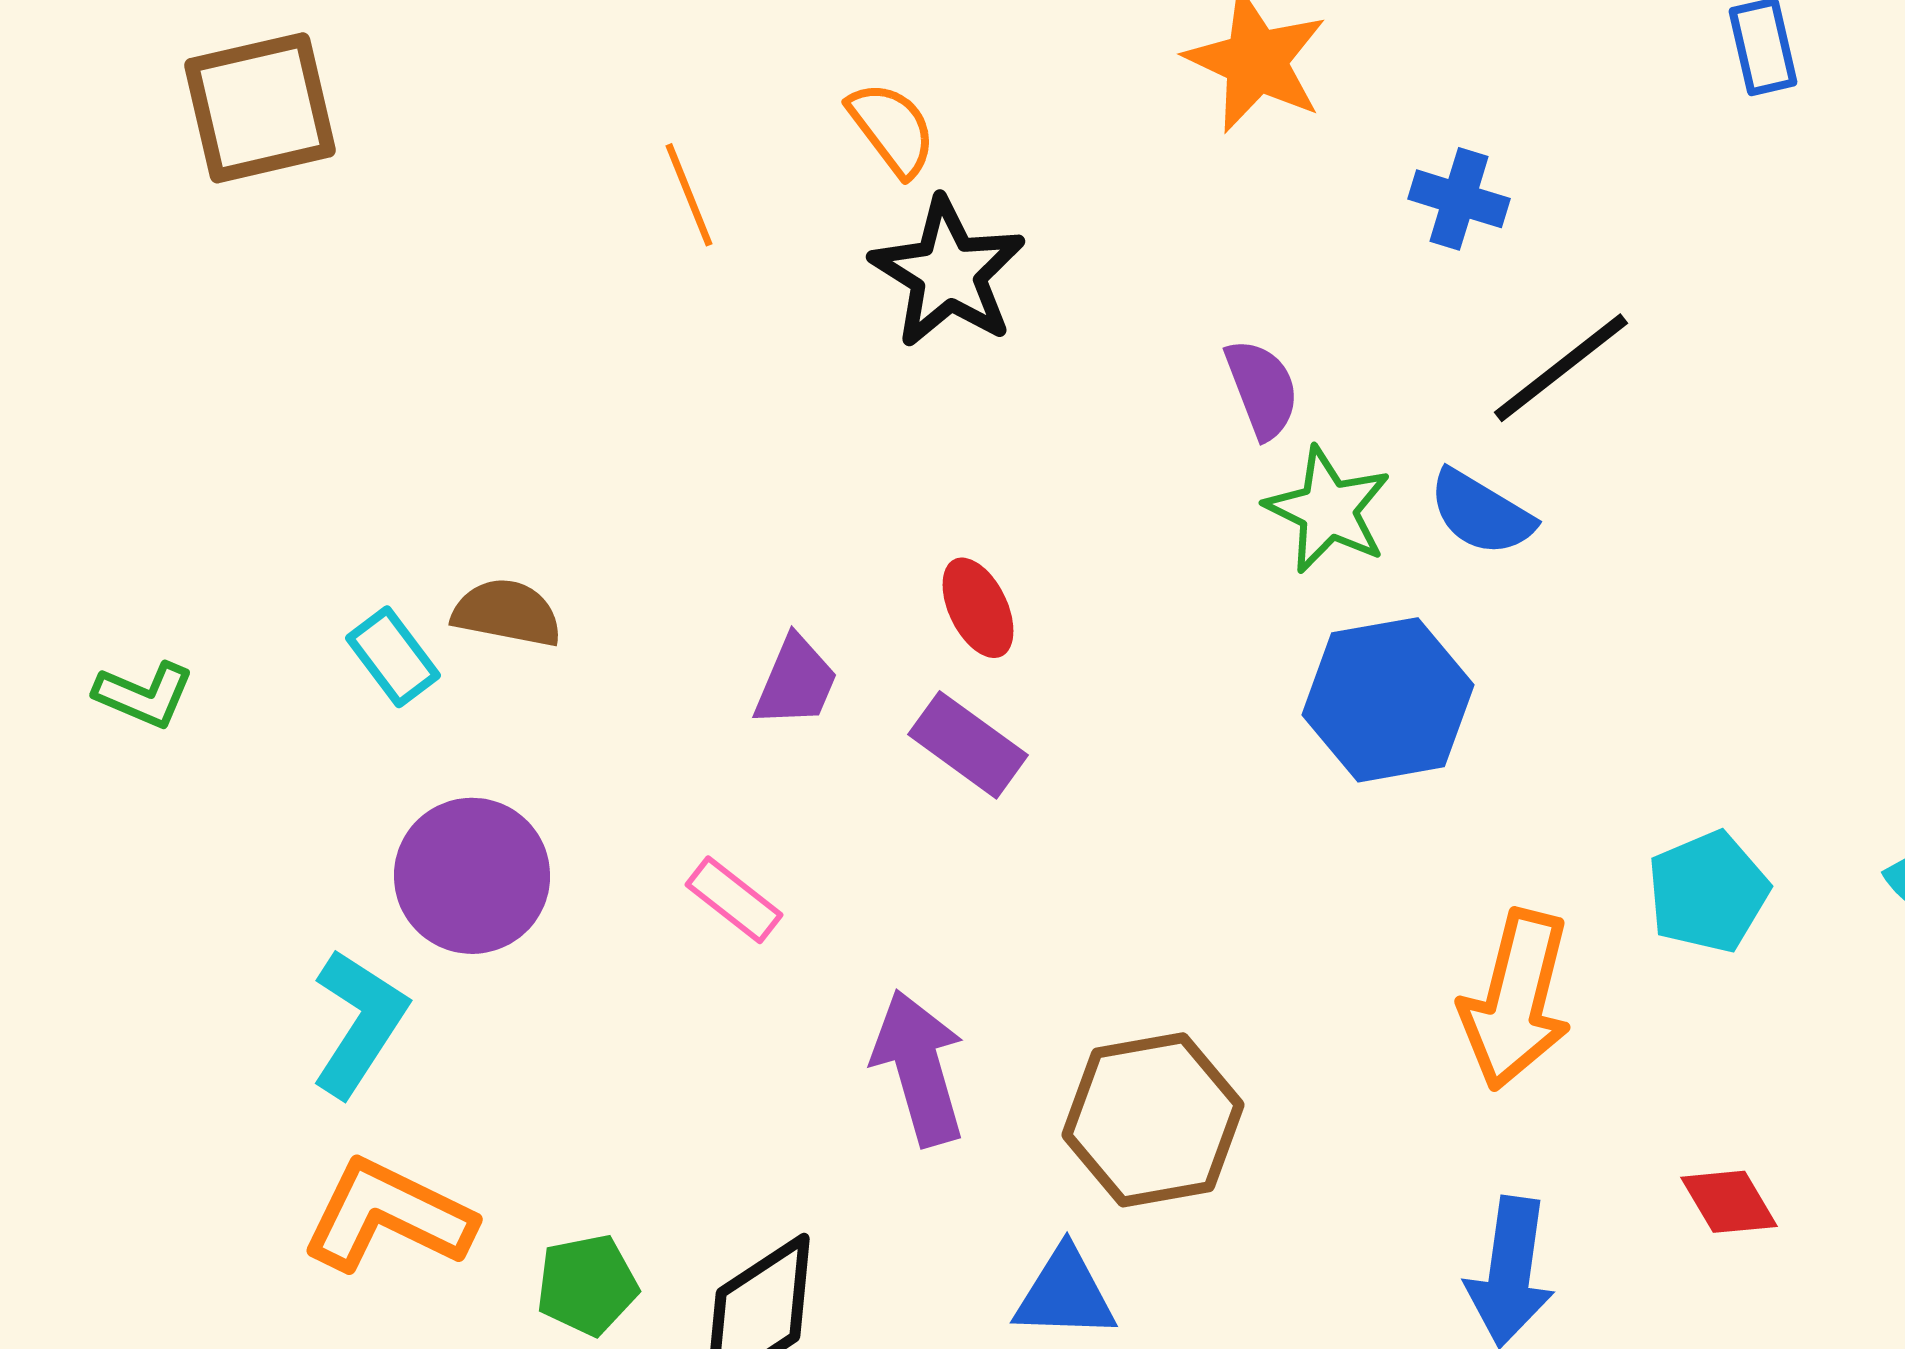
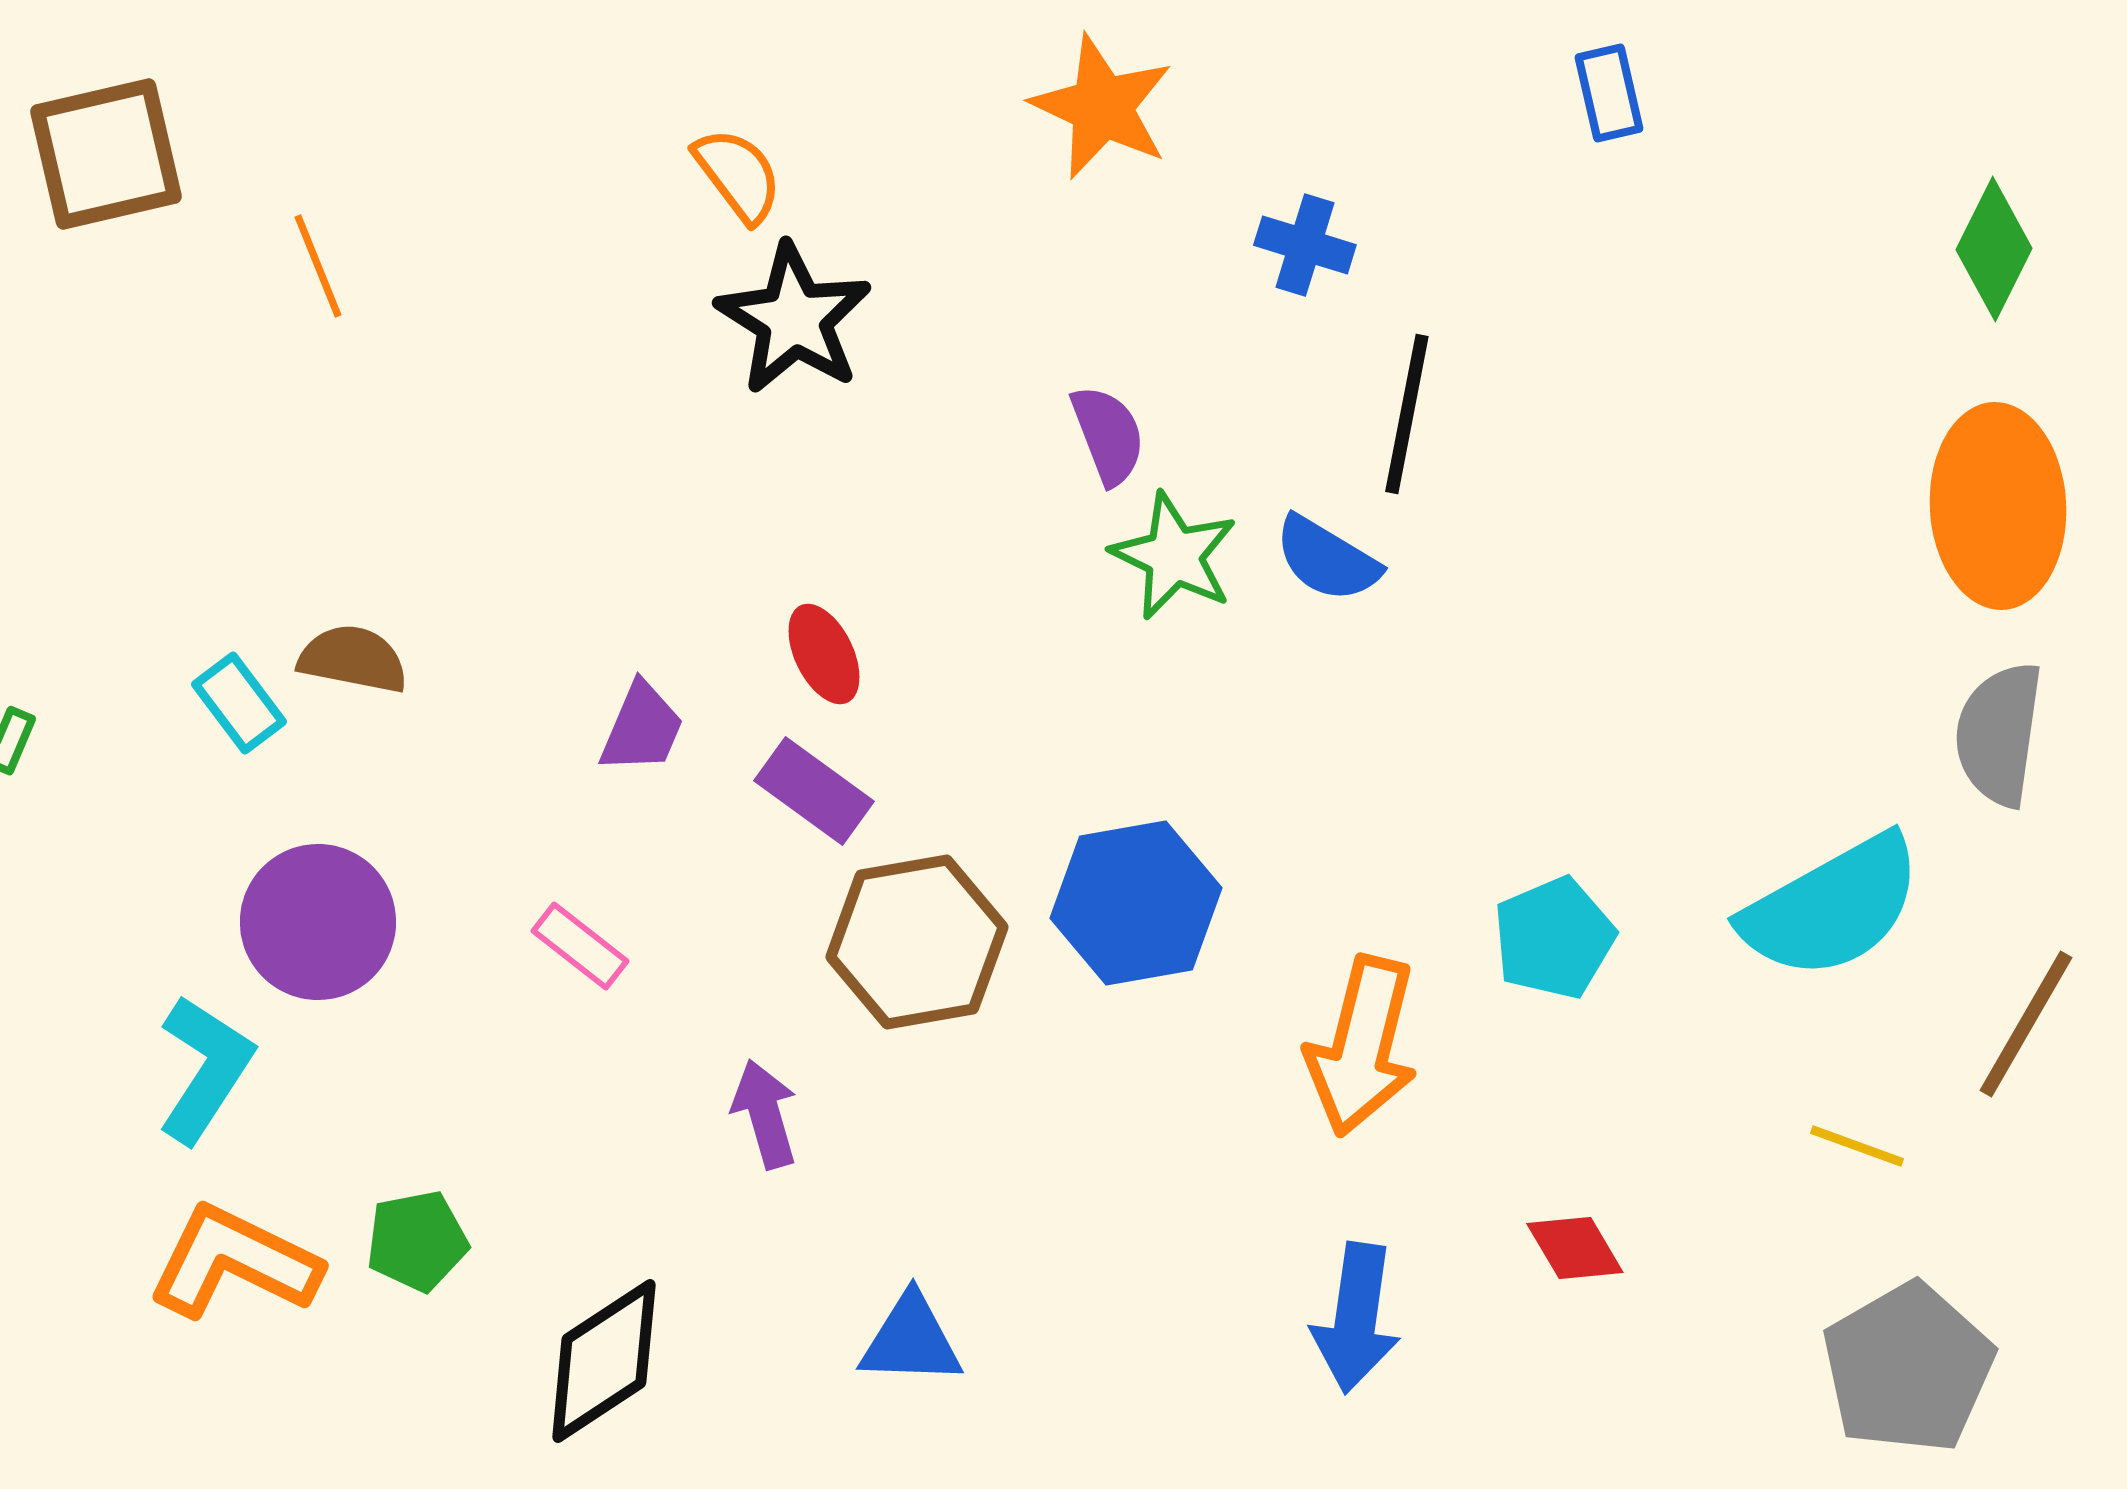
orange line: (689, 195) -> (318, 266), moved
black line: (1561, 368) -> (1407, 414), turned -41
blue hexagon: (1388, 700) -> (1136, 903), moved
purple arrow: (919, 1068) -> (765, 1114), size x0.7
brown hexagon: (1153, 1120) -> (917, 942), moved
green pentagon: (587, 1285) -> (417, 1241), moved

